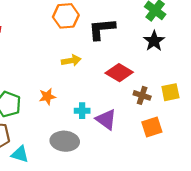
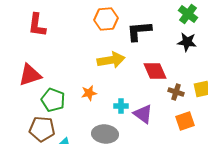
black star: (154, 41) -> (187, 42), turned -30
yellow arrow: (71, 61) -> (111, 60), size x1.5
red diamond: (119, 73) -> (155, 71), turned 35

